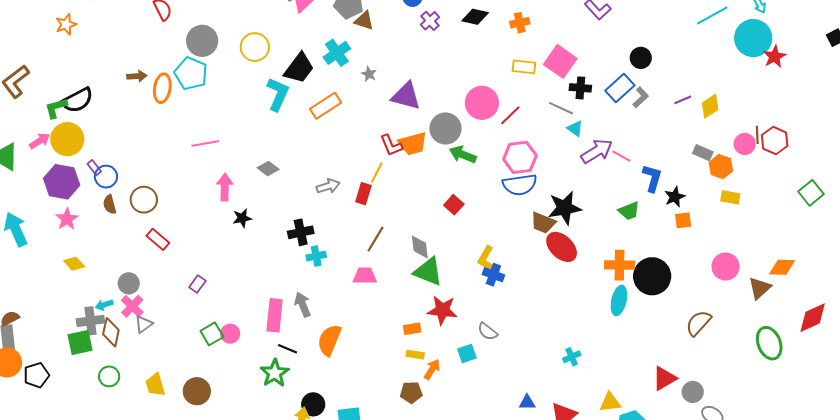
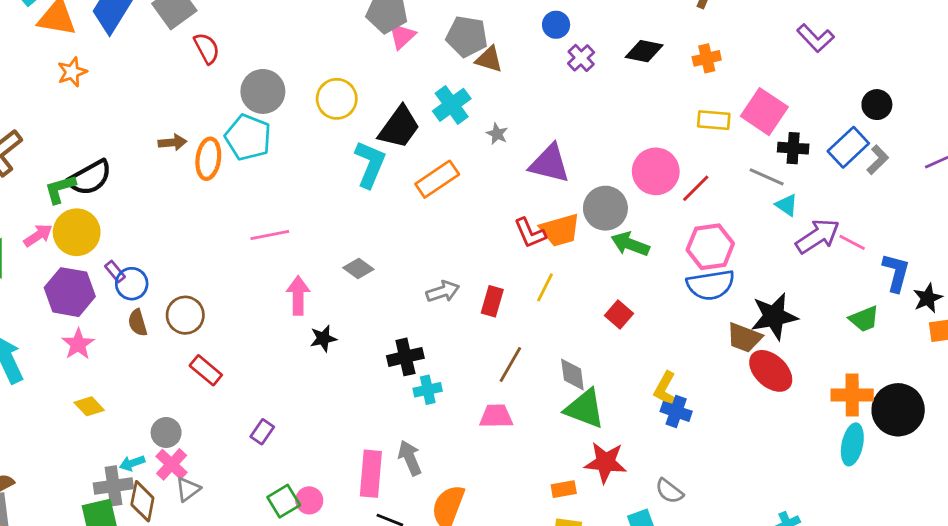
yellow line: (377, 172) -> (545, 287), moved

